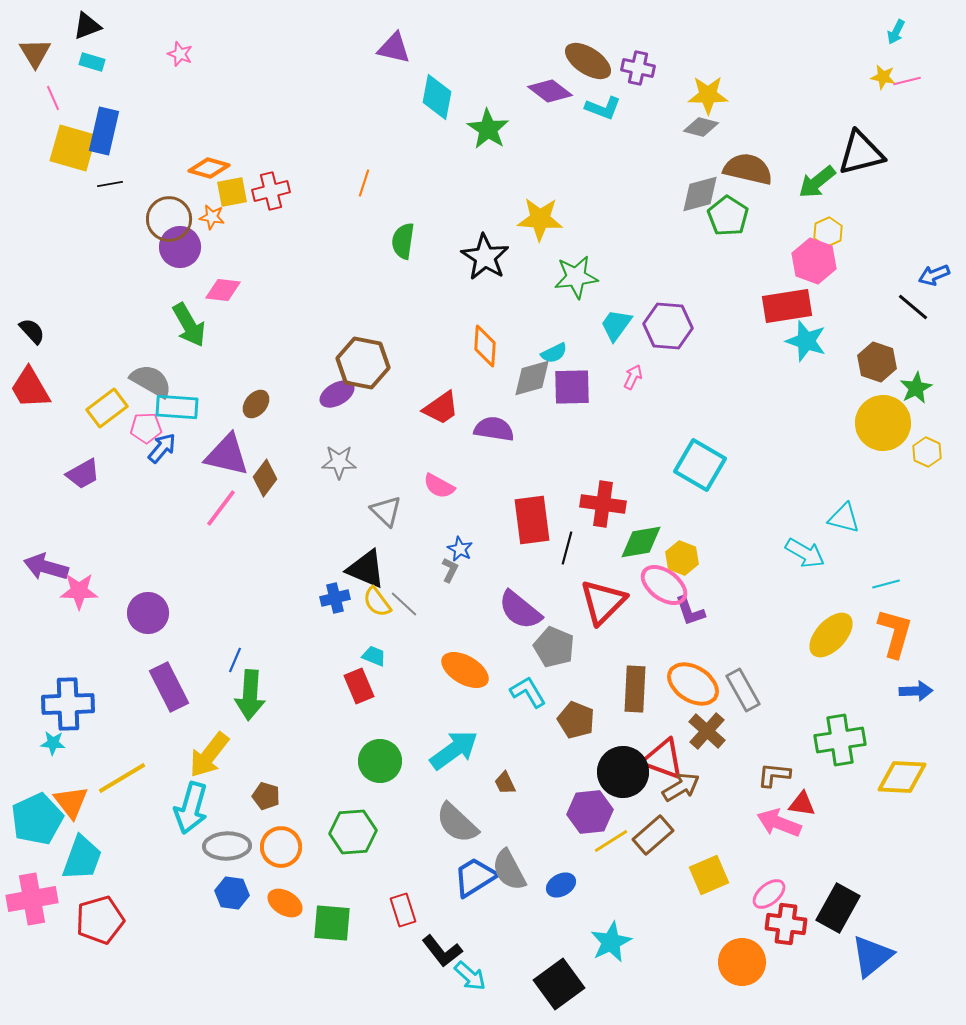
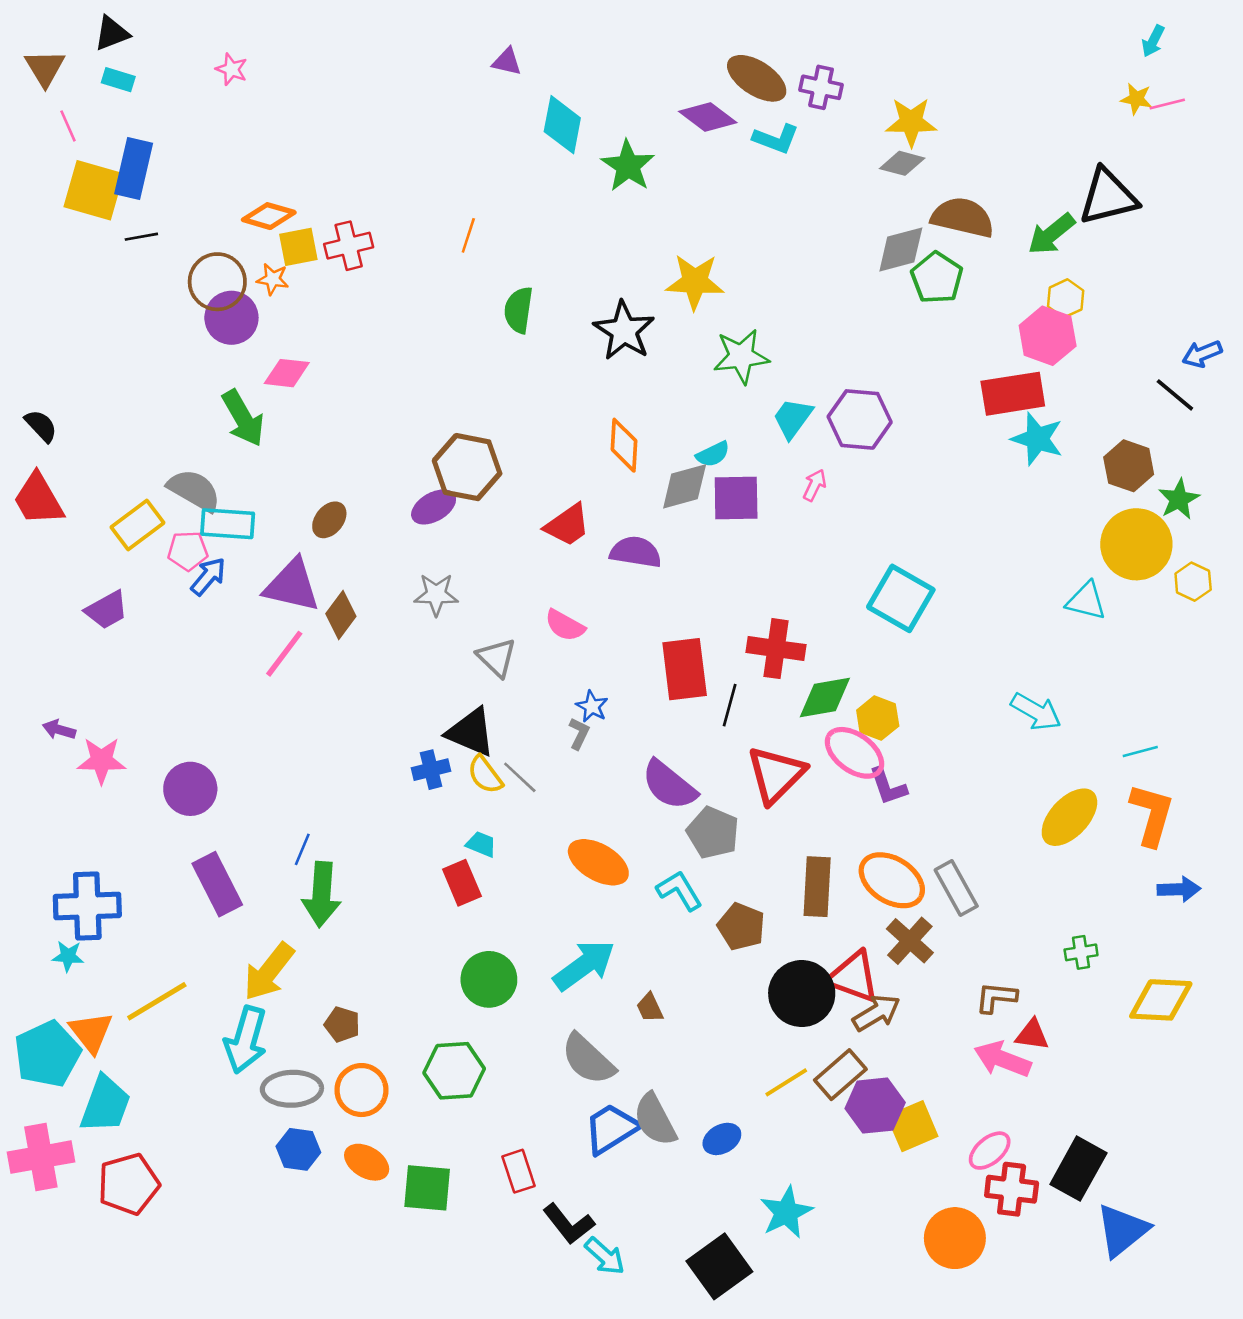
purple triangle: (394, 48) -> (507, 62), size x0.7
cyan triangle: (844, 518) -> (1086, 601), moved
purple arrow: (46, 567) -> (59, 730), size x0.6
green cross: (840, 740) -> (1081, 952), size x0.5
purple hexagon: (590, 812) -> (875, 1106), moved

